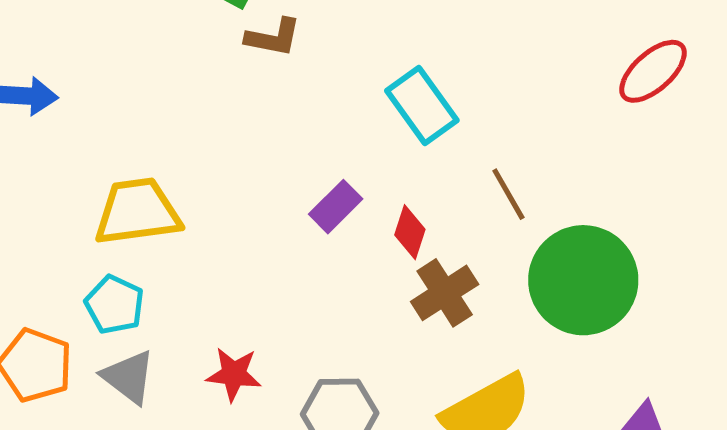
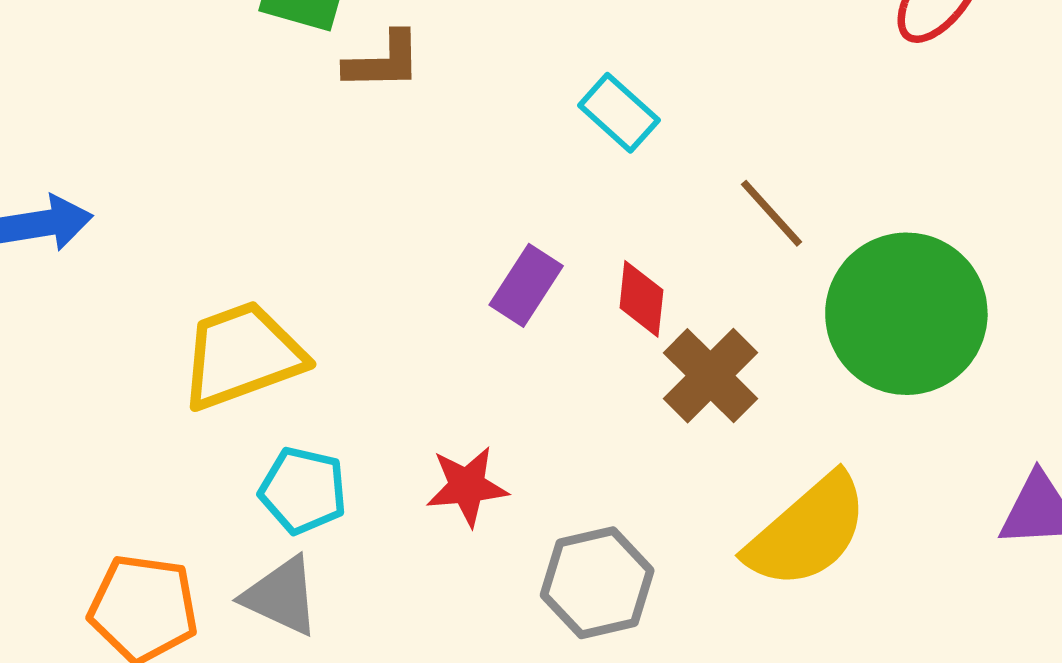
cyan rectangle: (422, 106) -> (619, 113), size x0.7
cyan pentagon: (115, 305) -> (303, 491), moved
red star: (234, 374) -> (467, 486), moved

